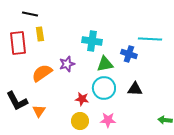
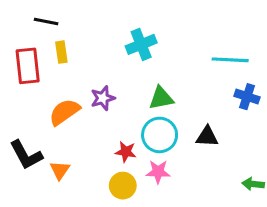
cyan cross: (92, 41) -> (141, 44), moved, turned -30
blue cross: (129, 54) -> (247, 97), moved
pink star: (108, 120) -> (158, 172), moved

